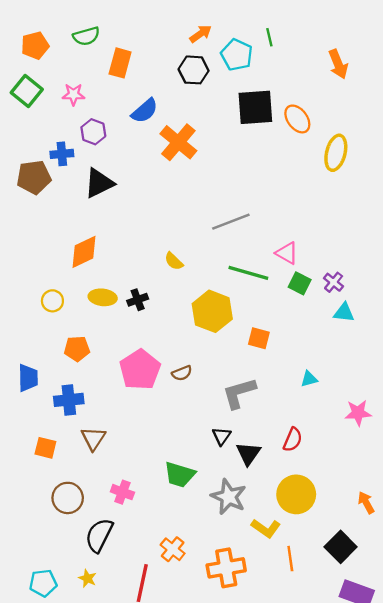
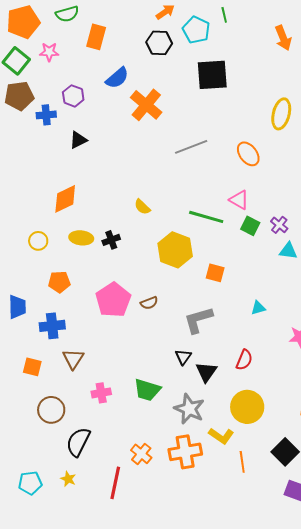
orange pentagon: (35, 45) -> (23, 22), size x1.4
pink star: (73, 94) -> (49, 52), moved
orange ellipse: (297, 119) -> (248, 154), moved
brown pentagon: (34, 177) -> (19, 96), moved
black triangle: (99, 183) -> (78, 140), size x0.7
gray line: (231, 222) -> (191, 147), moved
pink cross: (122, 492) -> (101, 393), moved, turned -30
orange cross: (226, 568) -> (185, 452), moved

